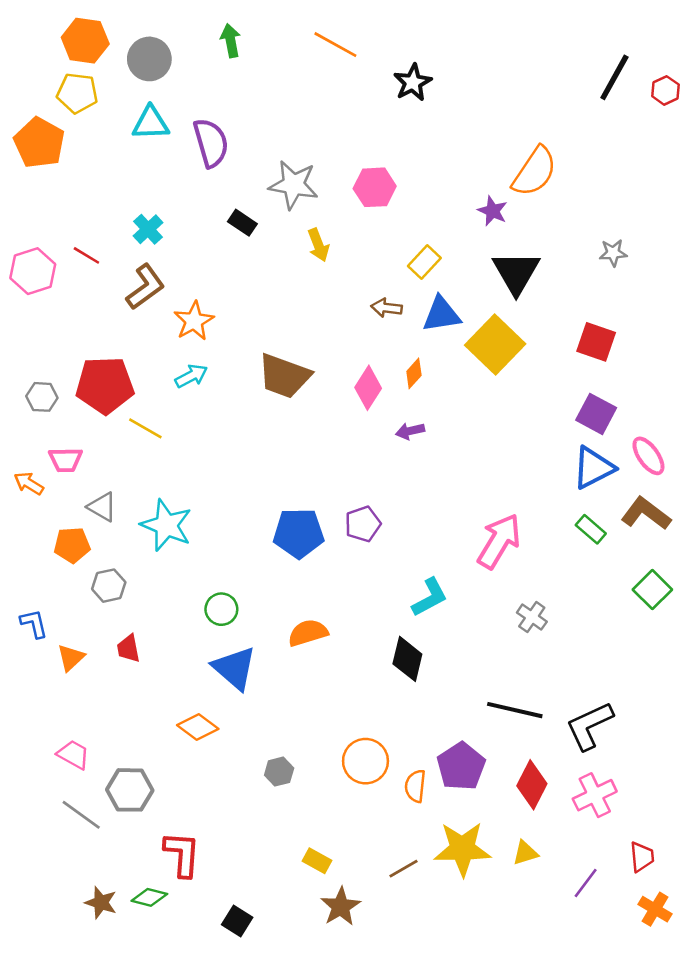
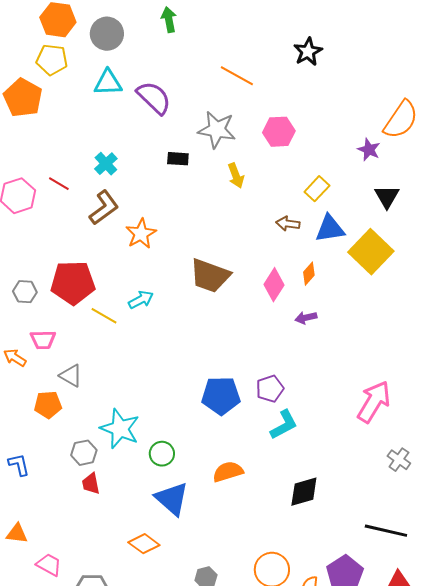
orange line: (335, 45) -> (237, 76), moved
purple semicircle: (211, 143) -> (154, 98), turned -30
black rectangle: (242, 223) -> (178, 159), turned -30
black triangle: (516, 272) -> (387, 197), size x0.7
cyan arrow: (191, 376) -> (141, 300), moved
cyan star: (166, 525) -> (120, 429), moved
gray hexagon: (109, 586) -> (84, 453), moved
cyan L-shape: (430, 597) -> (284, 425), moved
orange triangle: (71, 658) -> (17, 534), moved, turned 50
black diamond: (407, 659) -> (304, 492), turned 60

